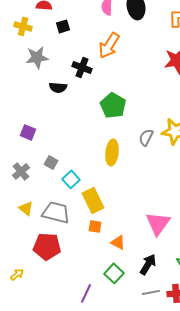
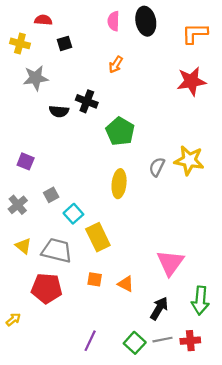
orange arrow: (109, 45) -> (116, 65), size x0.6
black cross: (82, 67) -> (87, 101), moved
gray square: (51, 162) -> (51, 195), turned 32
orange square: (95, 226) -> (95, 279), moved
green square: (114, 273) -> (135, 343), moved

